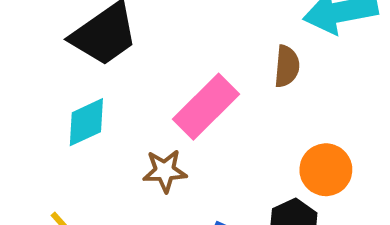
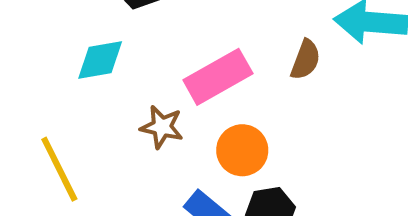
orange circle: (326, 170) -> (242, 150), moved

